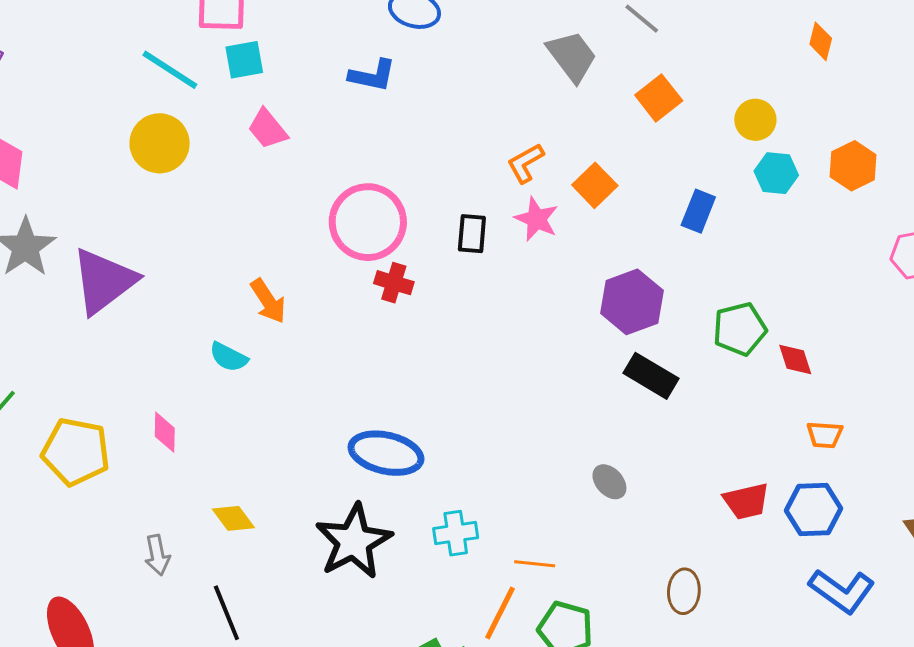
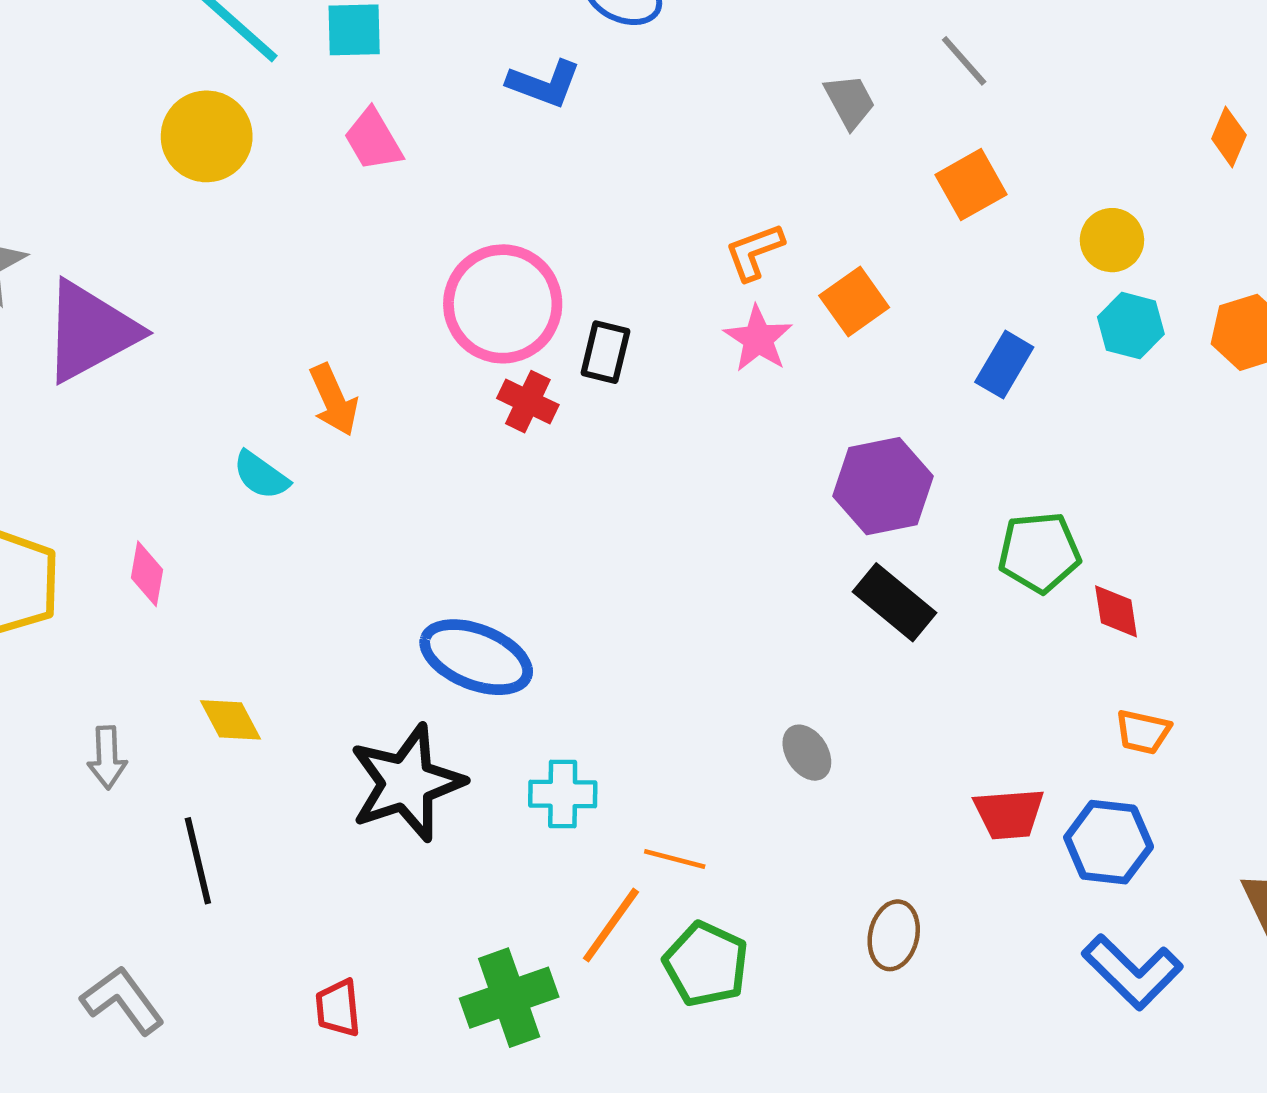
gray trapezoid: (572, 56) -> (850, 101), size x0.7
black rectangle: (472, 234) -> (605, 352), moved

